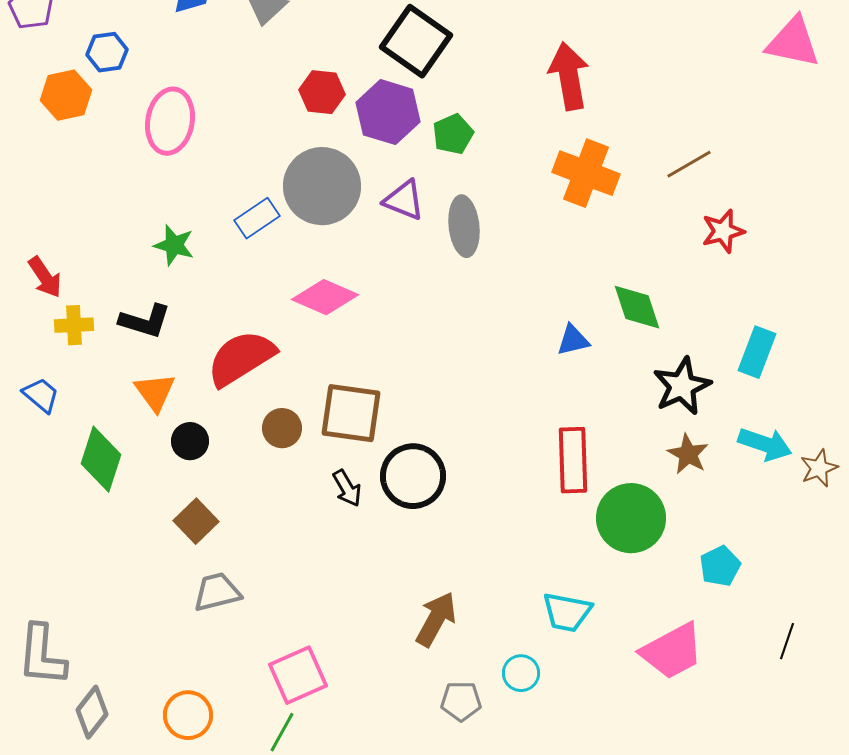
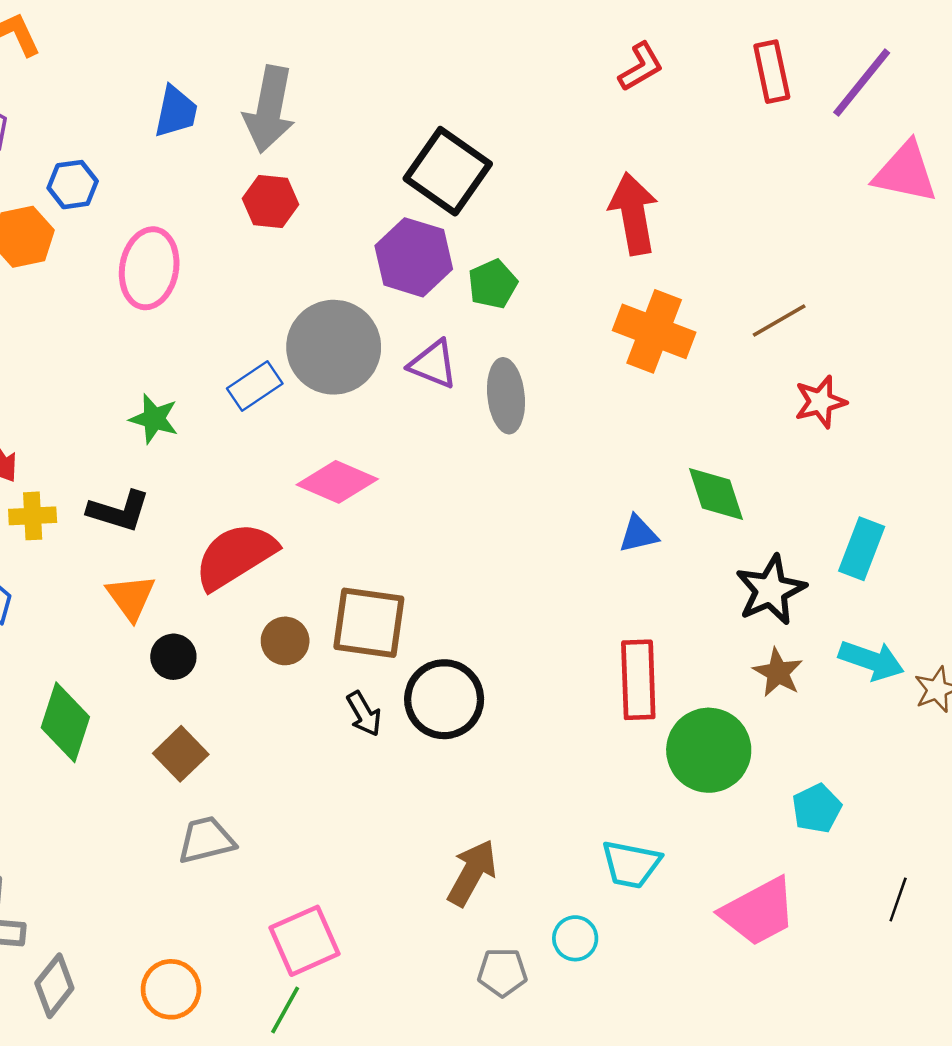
red hexagon: (322, 92) -> (271, 202), moved
green diamond: (101, 459) -> (65, 722), moved

